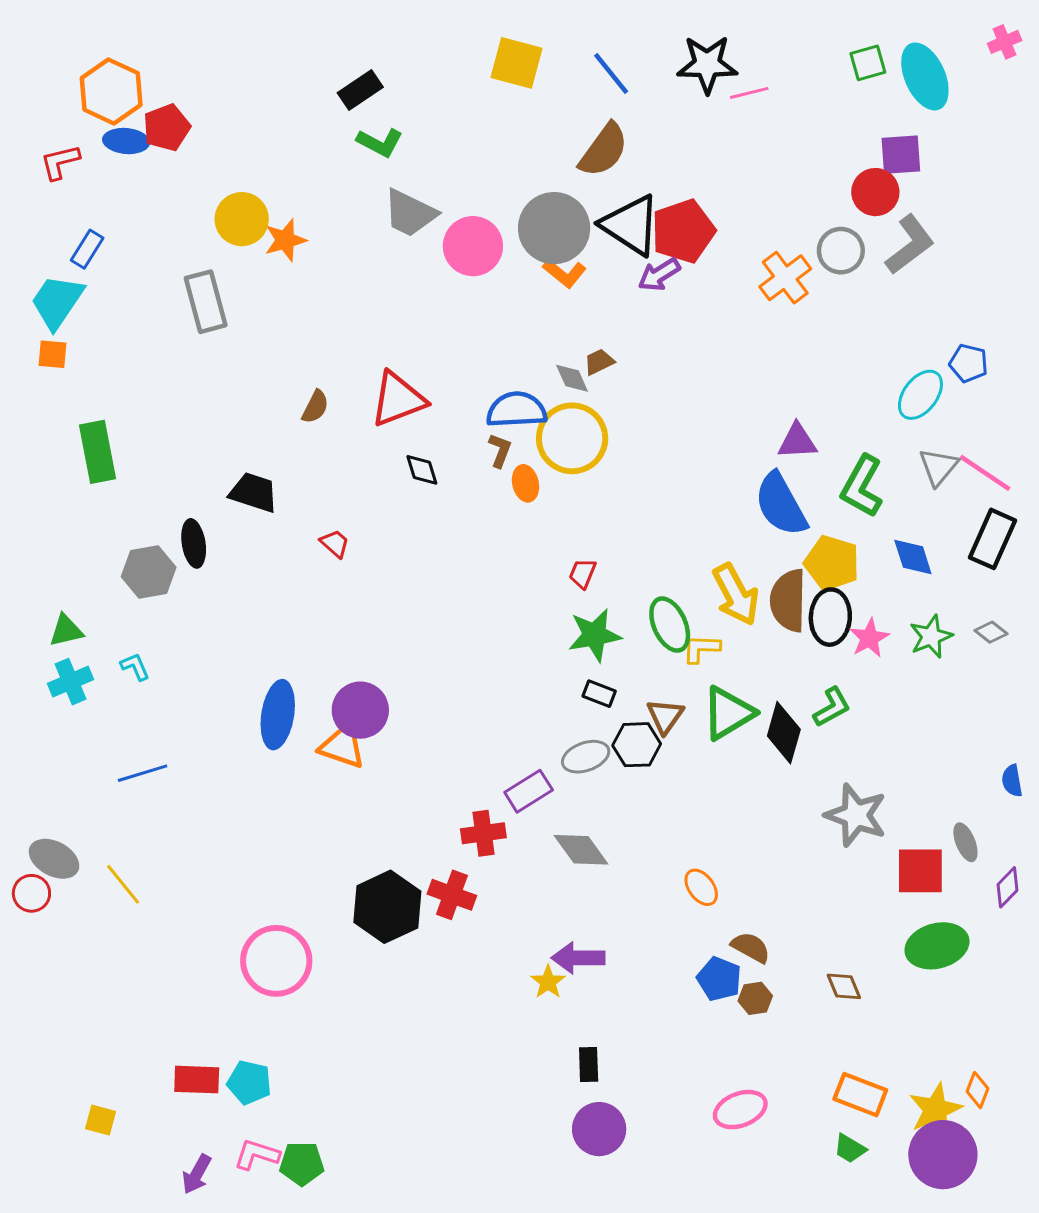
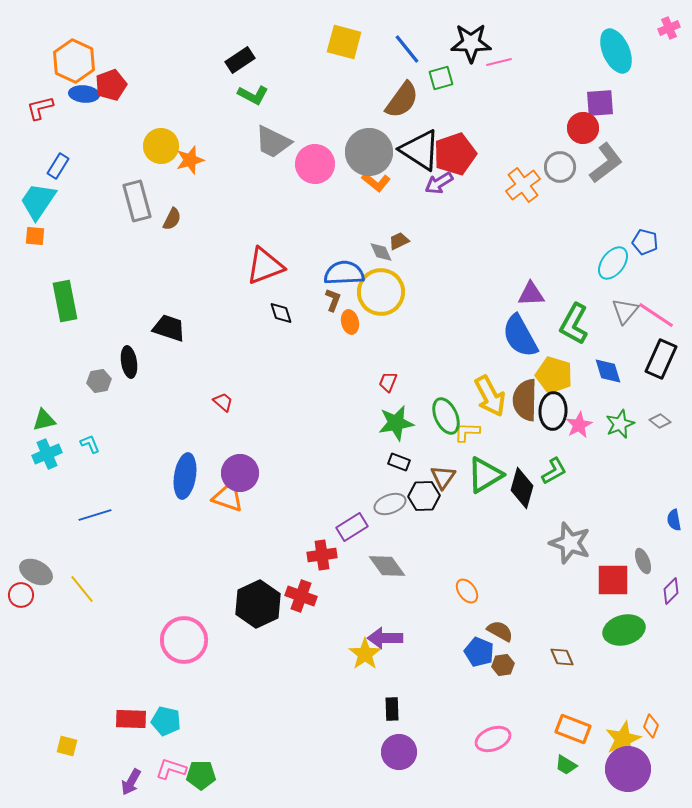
green square: (868, 63) -> (441, 78), moved
brown semicircle: (315, 407) -> (172, 219), moved
red trapezoid: (335, 543) -> (223, 402), moved
gray hexagon: (149, 572) -> (99, 381), size x0.7
yellow star: (548, 982) -> (365, 654), size x1.4

